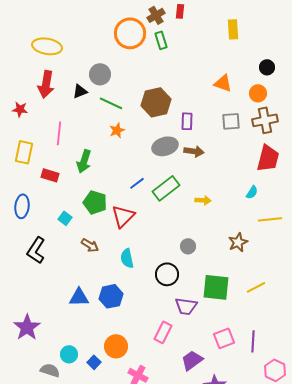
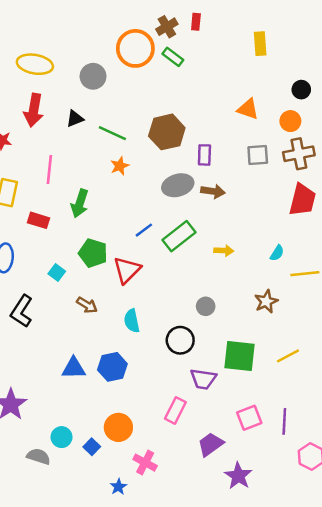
green rectangle: (161, 40) -> (173, 57), turned -36
gray circle: (100, 74) -> (93, 76), moved
cyan semicircle: (252, 192) -> (277, 253), moved

